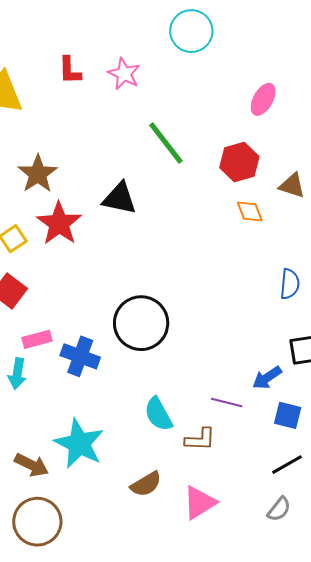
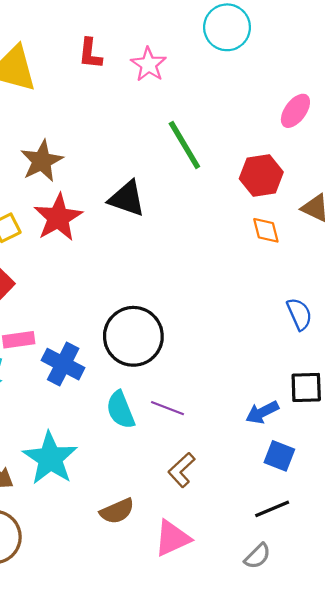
blue semicircle: (290, 284) -> (299, 314), turned -36
purple line: (227, 403) -> (168, 408), moved
cyan semicircle: (158, 414) -> (121, 410), moved
brown L-shape: (200, 439) -> (182, 470), turned 128

